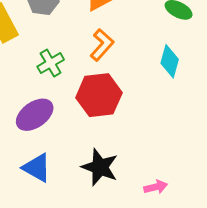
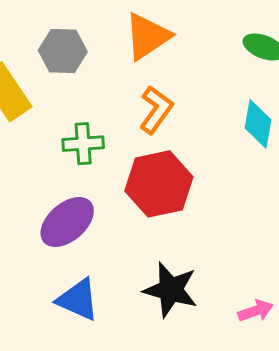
green cross: (51, 63) -> (83, 144), turned 32

